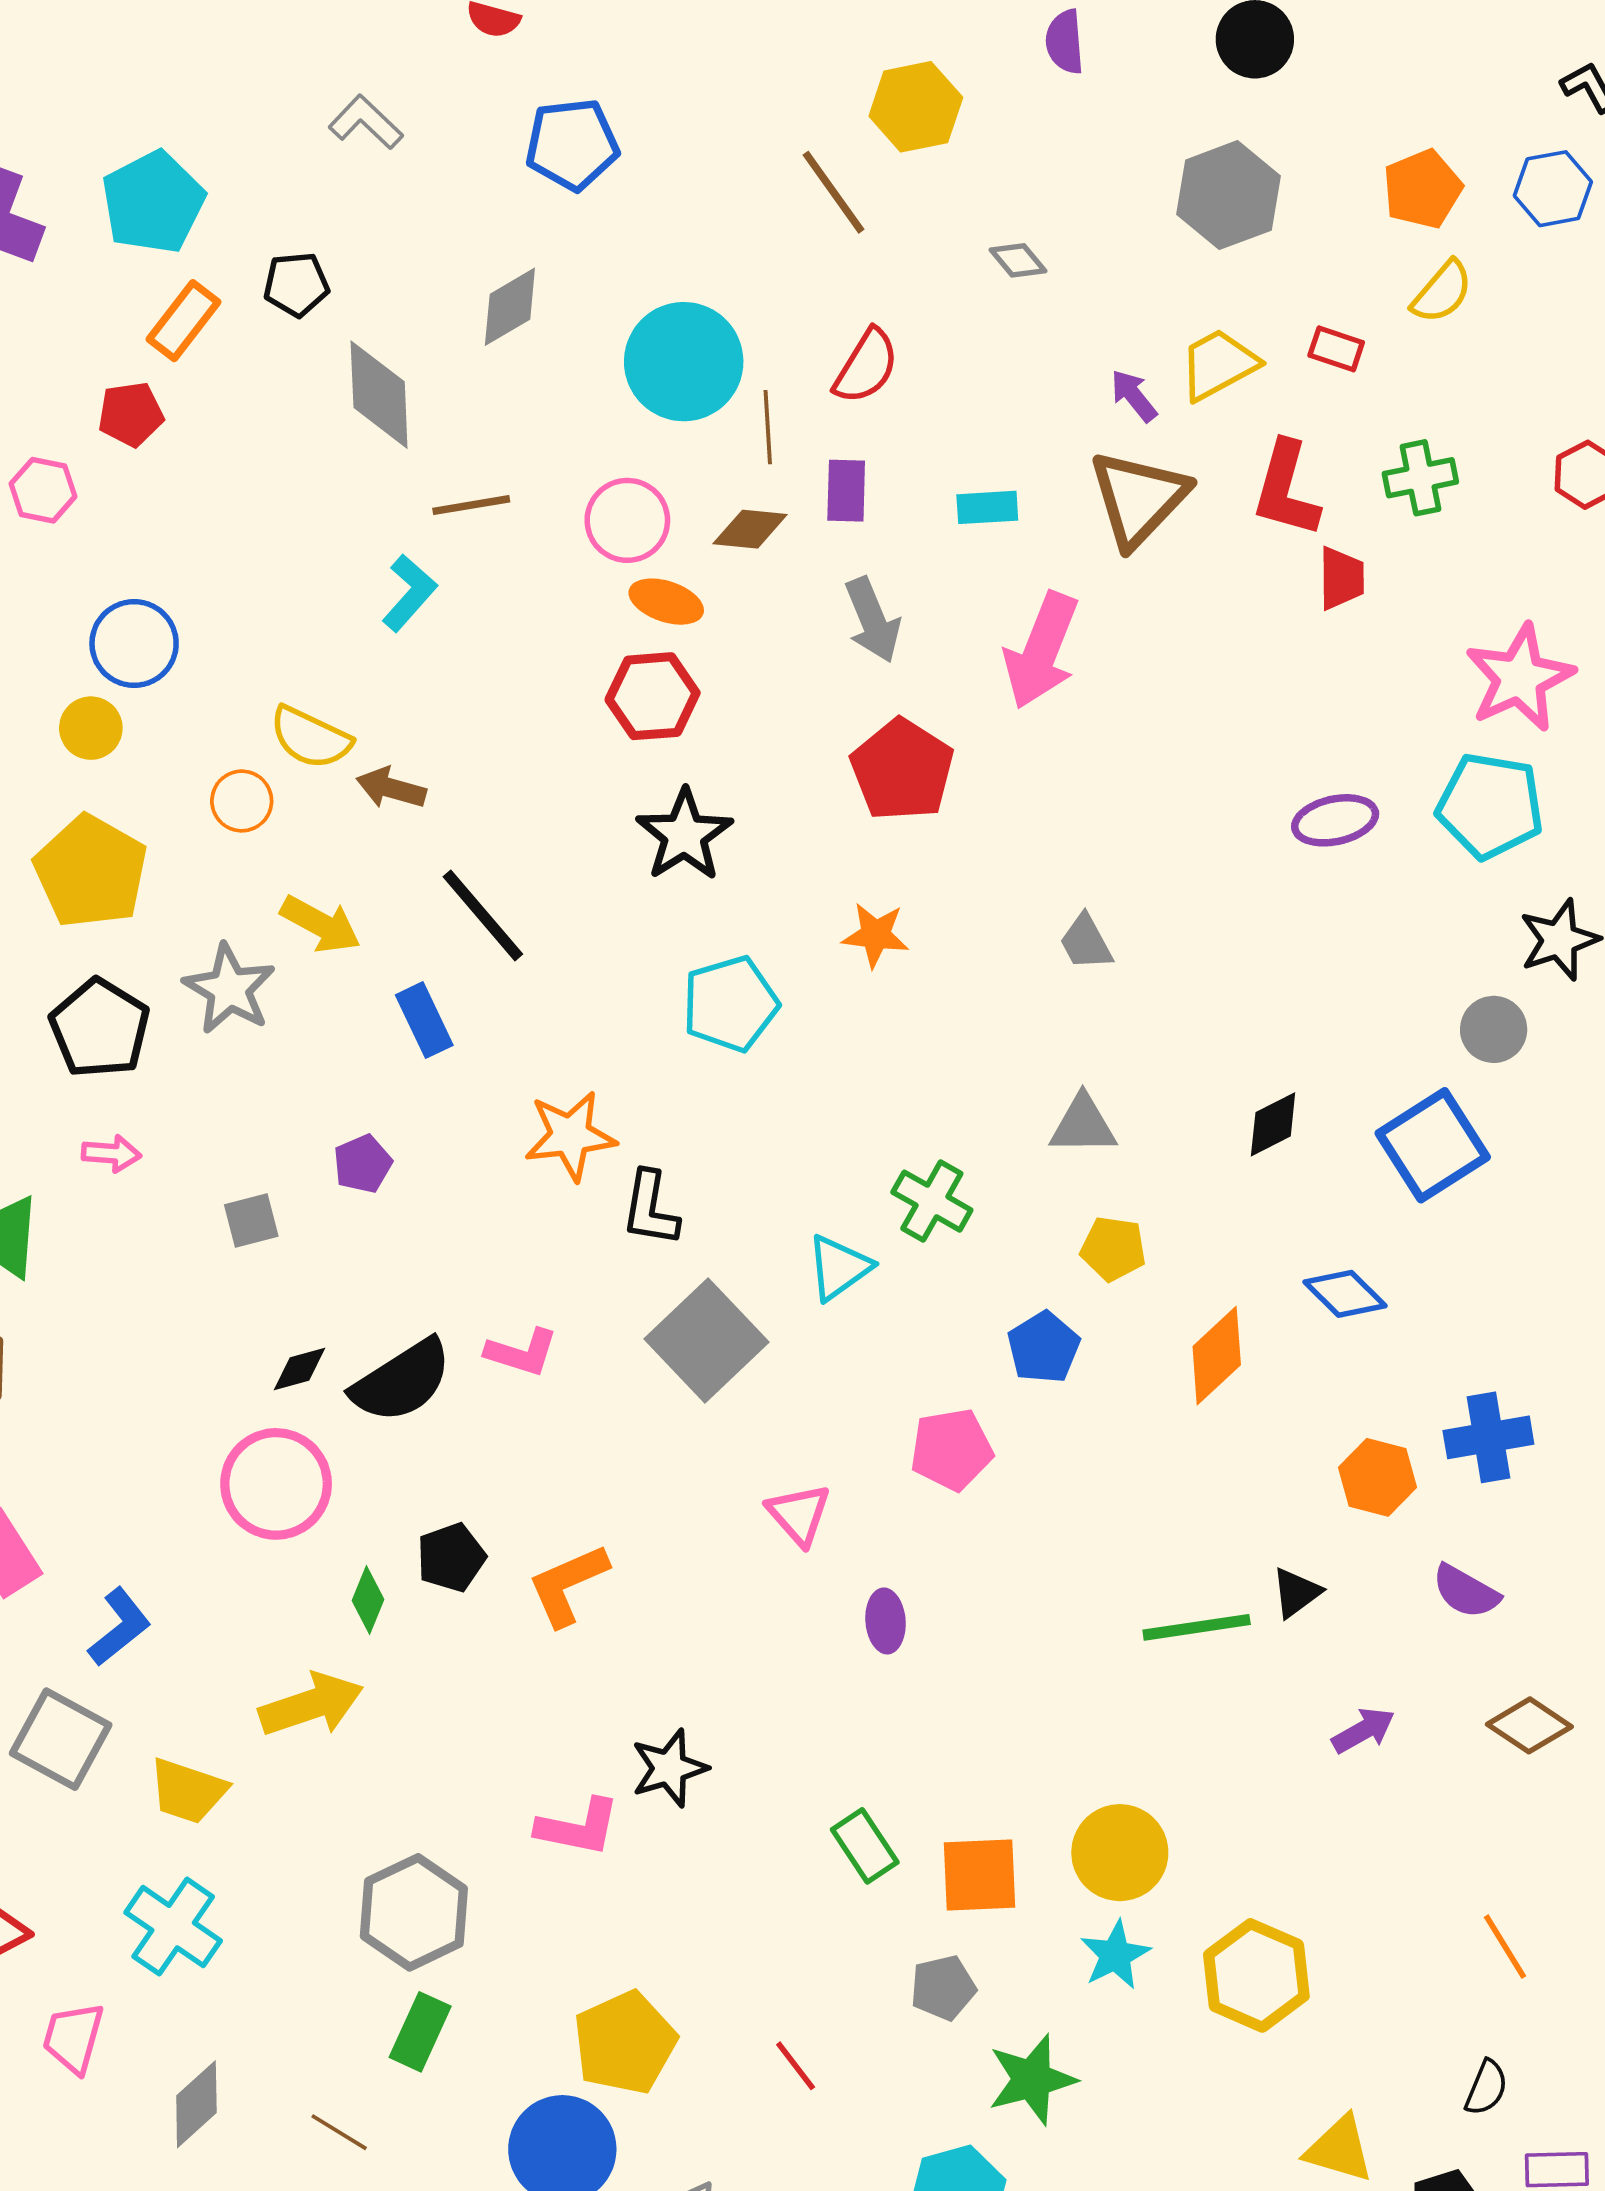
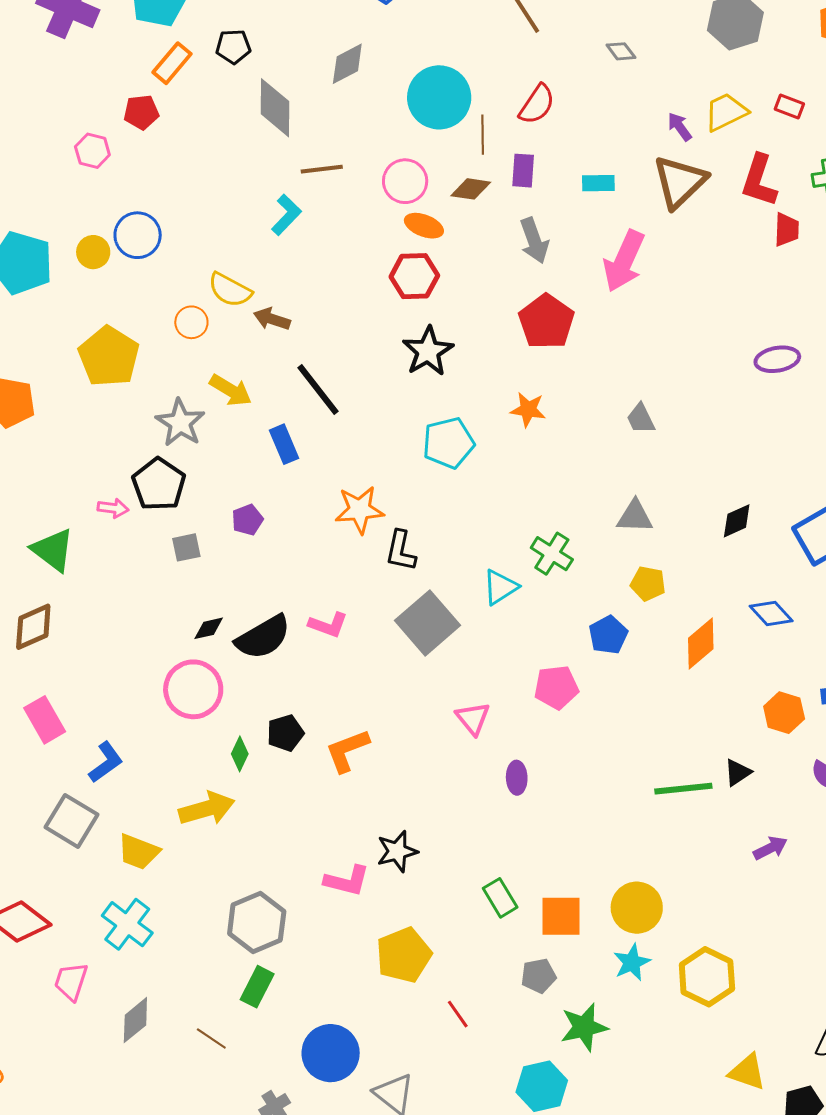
yellow circle: (91, 728) -> (93, 252), moved
black pentagon: (100, 1028) -> (159, 484), moved
yellow pentagon: (625, 2043) -> (404, 955), moved

